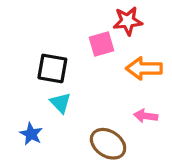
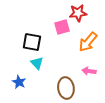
orange arrow: (144, 68) -> (88, 42), turned -50
brown ellipse: (108, 144) -> (66, 88), turned 50

